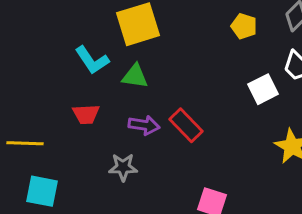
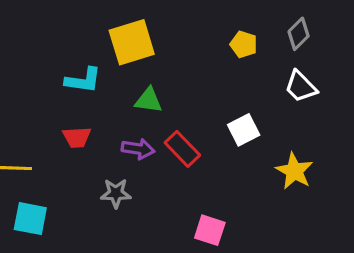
cyan L-shape: (92, 60) -> (83, 80), turned -48
green triangle: (135, 76) -> (149, 100), moved
white square: (263, 89) -> (244, 130), moved

